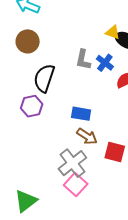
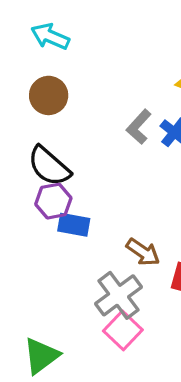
gray L-shape: (83, 60) -> (139, 127), turned 30
black semicircle: (44, 78) -> (49, 166), moved, turned -68
blue rectangle: (81, 114) -> (74, 225), moved

